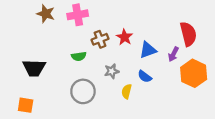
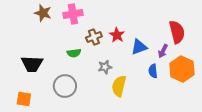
blue semicircle: (145, 77) -> (153, 71), moved, turned 48
gray circle: (83, 91) -> (65, 86), moved
yellow semicircle: (127, 91) -> (119, 86), size x1.5

